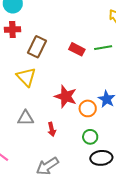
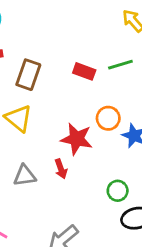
orange circle: (88, 108) -> (108, 118), moved
red arrow: (52, 129) -> (61, 169), moved

